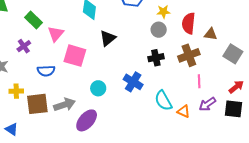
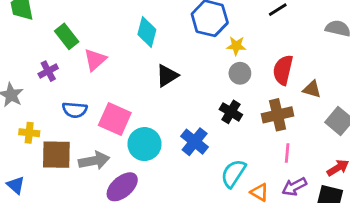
yellow star: (163, 12) -> (236, 46), moved
pink square: (75, 56) -> (115, 119), moved
black cross: (156, 58) -> (231, 112), turned 35
cyan circle: (98, 88) -> (144, 144), size x1.5
cyan semicircle: (163, 101) -> (233, 173), turned 55

